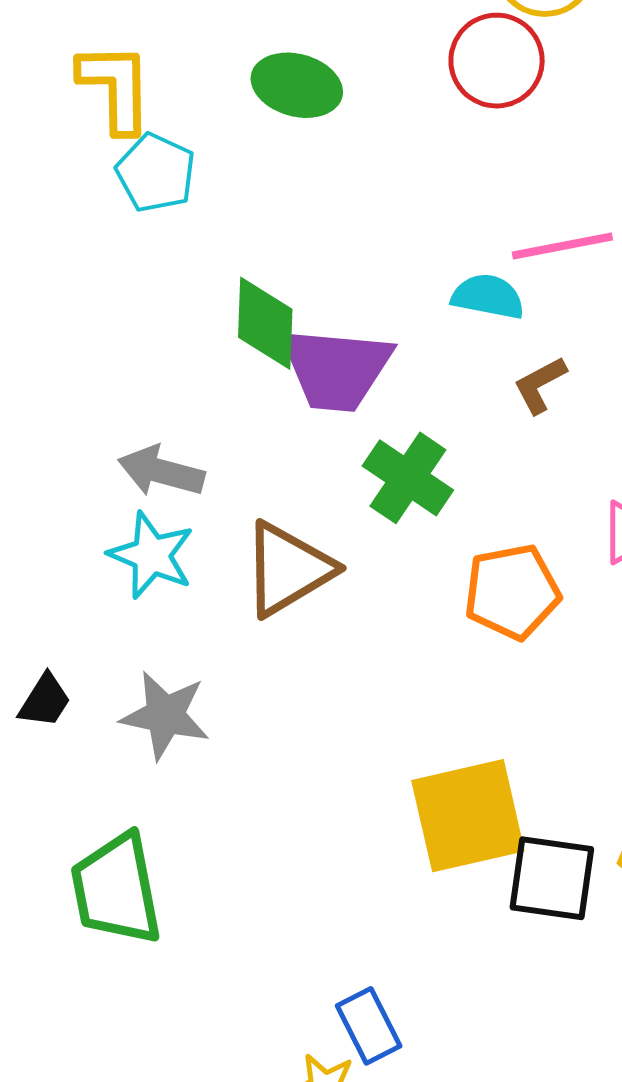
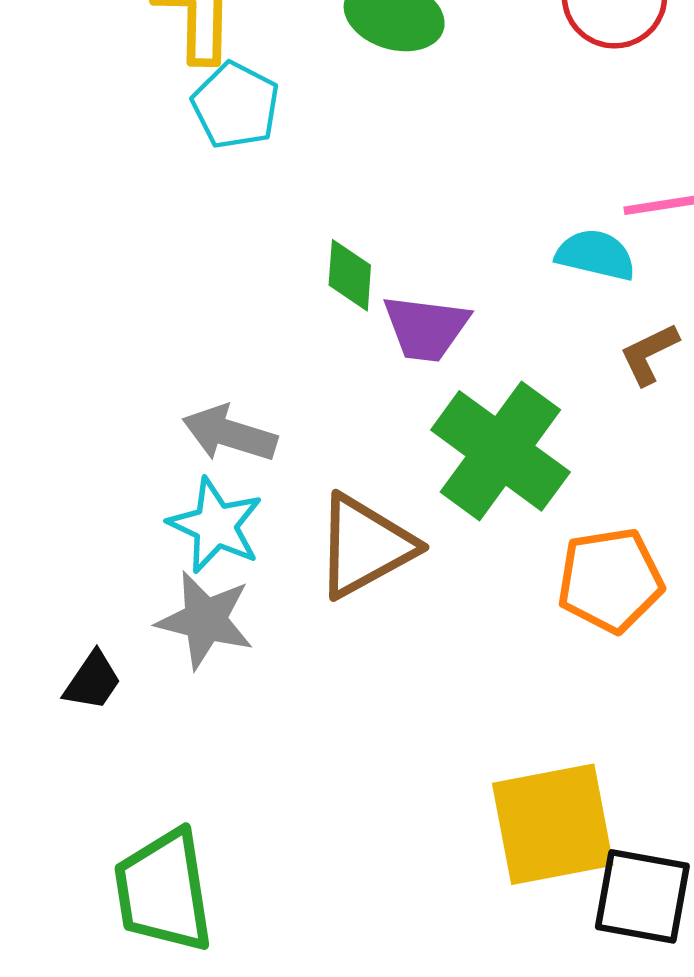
green diamond: (265, 323) -> (350, 275), size x0.7
purple trapezoid: (336, 369) -> (426, 328), size x0.7
green cross: (408, 478) -> (500, 451), size x1.4
gray star: (165, 715) -> (205, 620), moved

